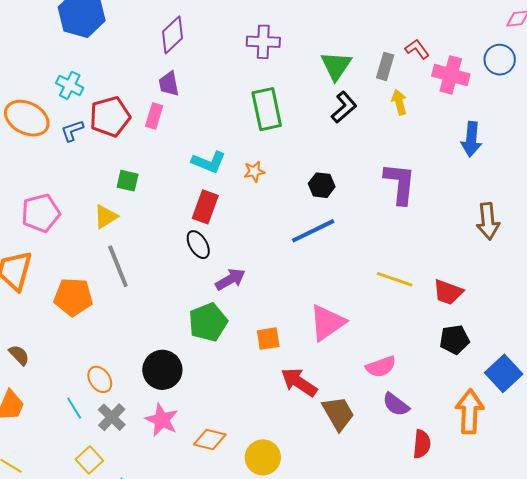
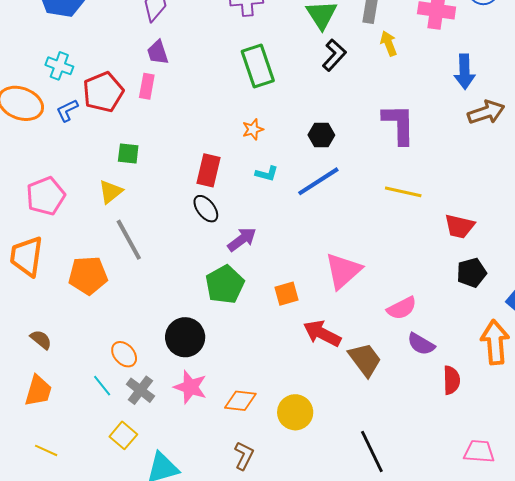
cyan L-shape: (209, 162) -> (267, 174), moved, size x0.7
brown arrow: (488, 221) -> (486, 112), moved, turned -96
yellow line: (395, 279) -> (403, 192), moved

